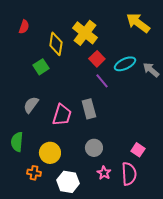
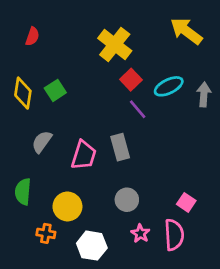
yellow diamond: (56, 44) -> (23, 93), moved
gray arrow: (151, 70) -> (204, 94), turned 54

